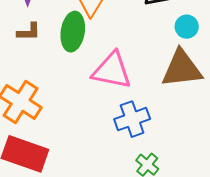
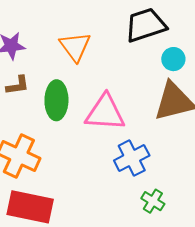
green ellipse: (73, 32) -> (56, 100), moved

